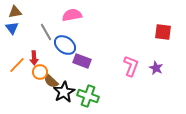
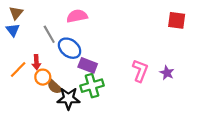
brown triangle: (15, 12) -> (16, 13), turned -40
red square: (163, 32) -> (177, 20), moved
black star: (64, 92) -> (68, 98), turned 30
green cross: (88, 96) -> (92, 86), moved, turned -35

